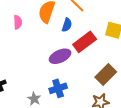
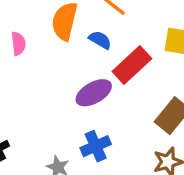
blue semicircle: (67, 25) -> (100, 40), turned -72

